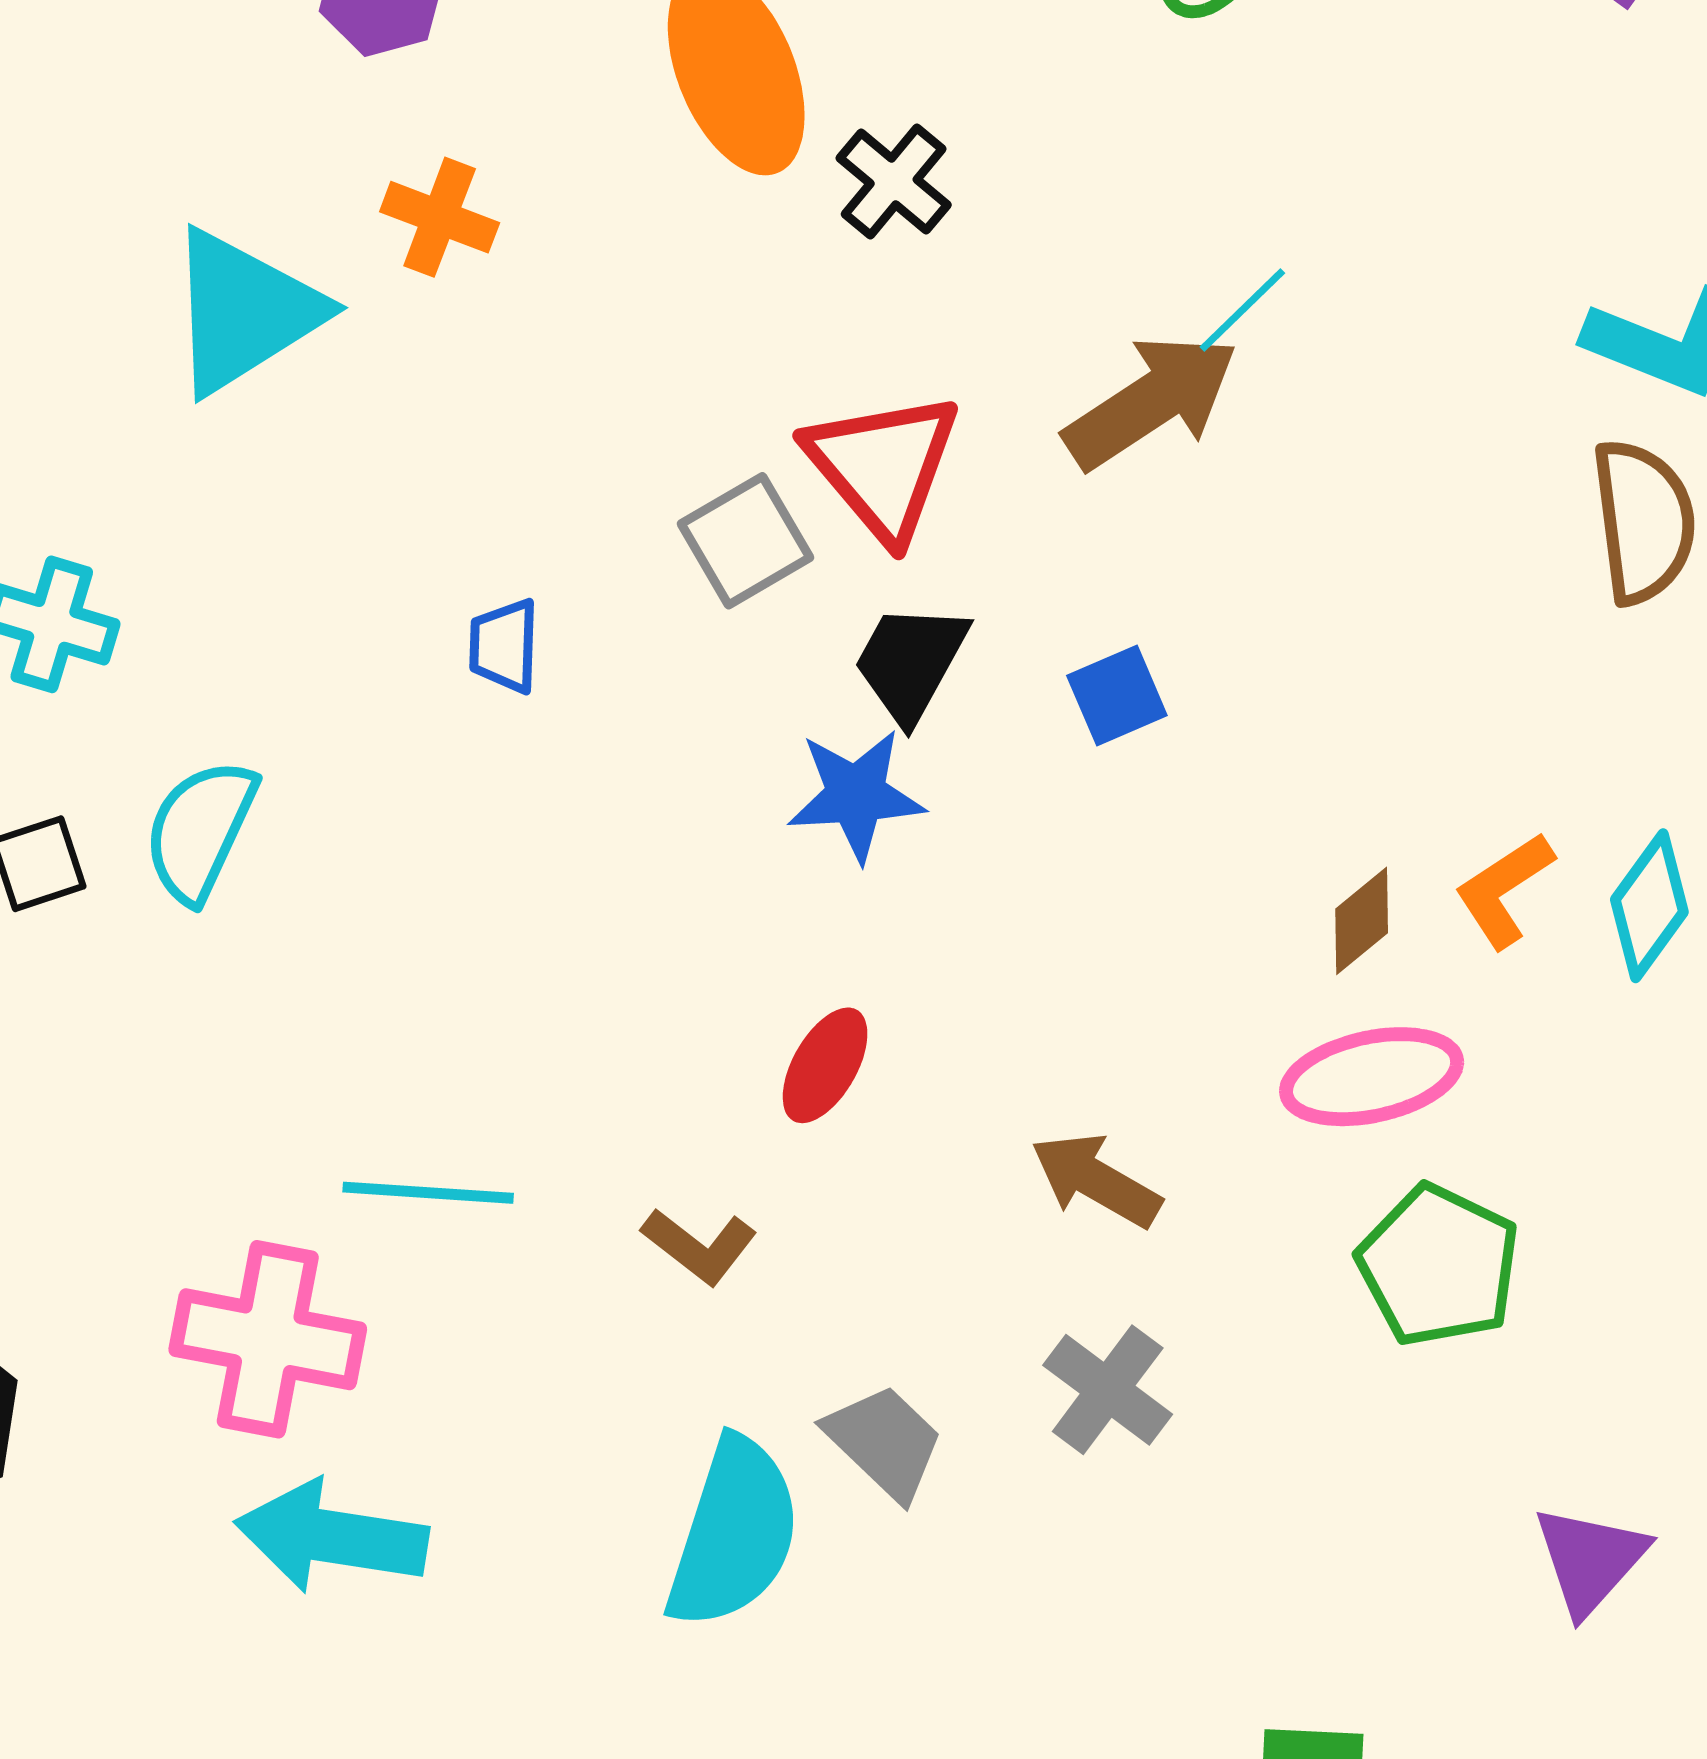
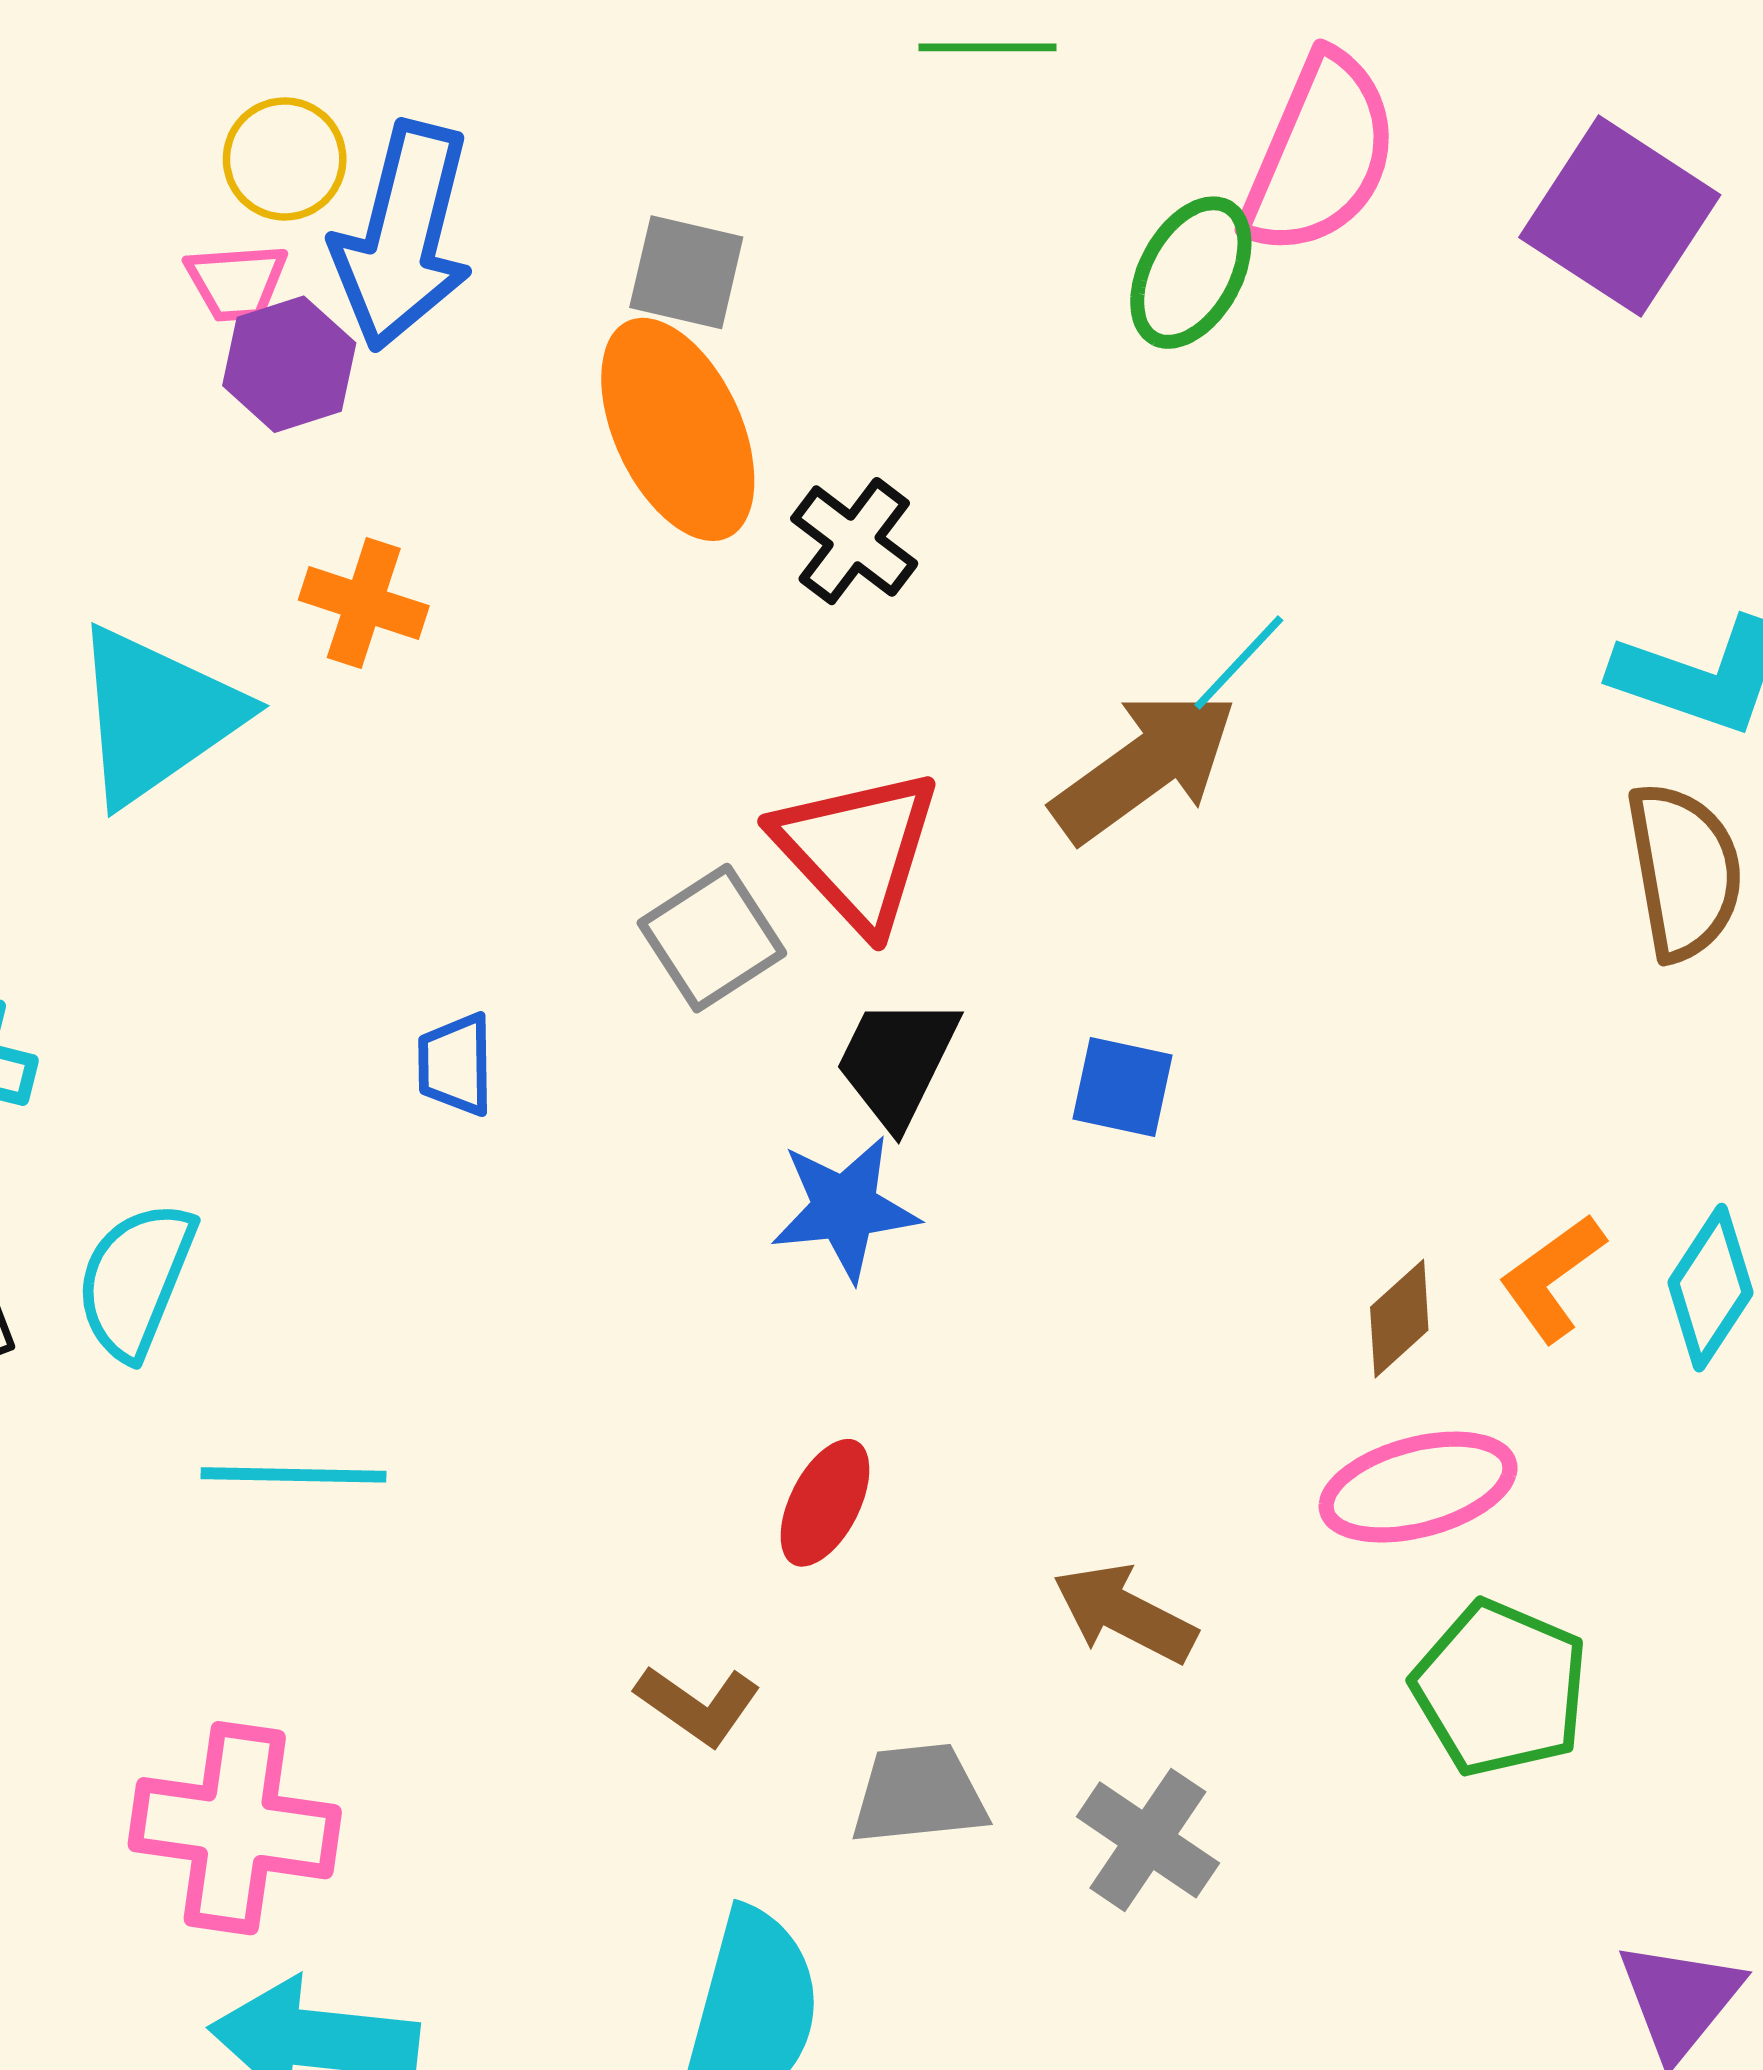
blue square: (1117, 696) -> (1123, 1087), turned 38
cyan line: (428, 1193) -> (294, 1475), moved
gray trapezoid: (884, 1442) -> (919, 1794), moved, turned -47

